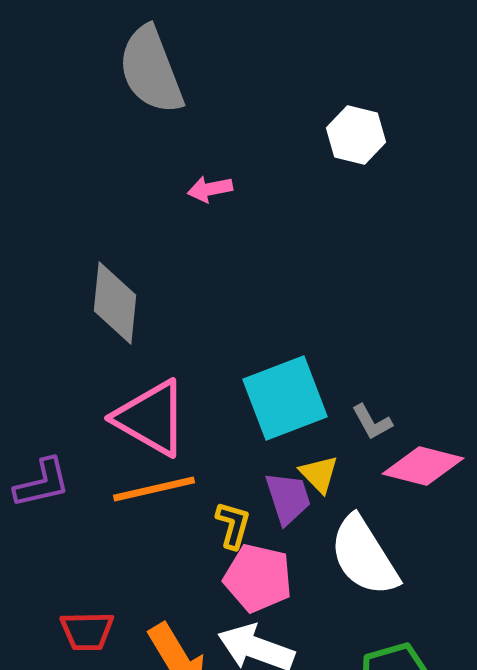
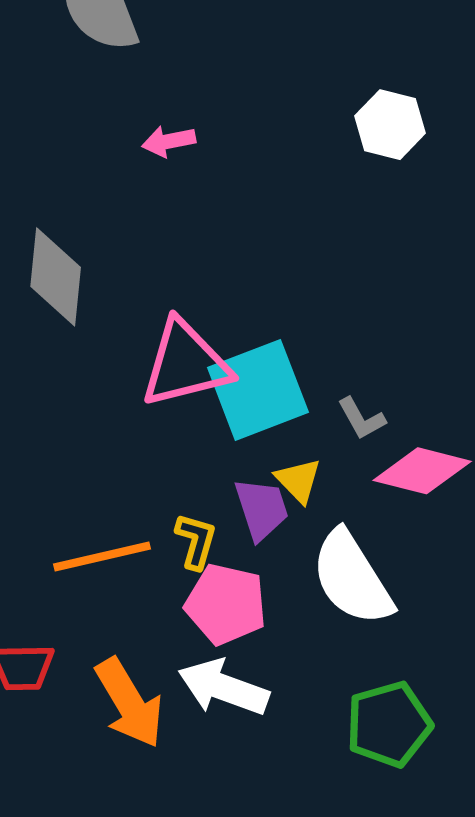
white hexagon: (356, 135) -> (390, 125), moved
pink triangle: (151, 418) -> (185, 364), moved, turned -44
orange line: (154, 489) -> (102, 557), moved

